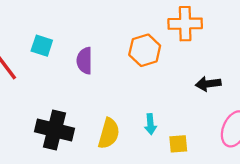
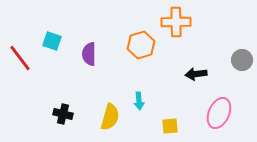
cyan arrow: (150, 124) -> (139, 101), moved
black cross: (55, 130) -> (63, 114), size x0.6

